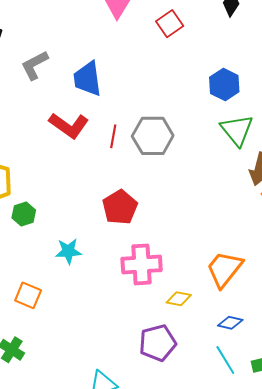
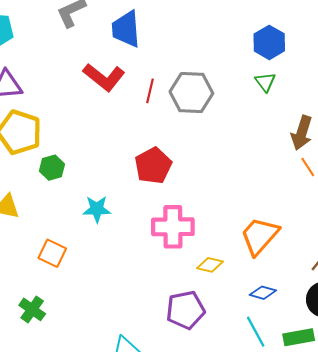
green triangle: (237, 130) -> (265, 82), moved, size x0.6

